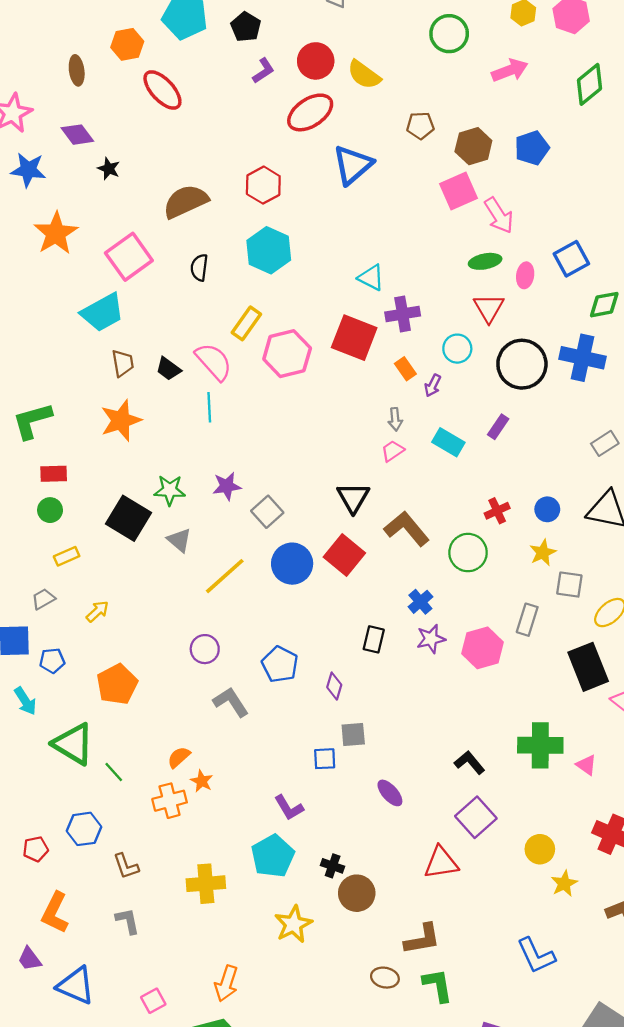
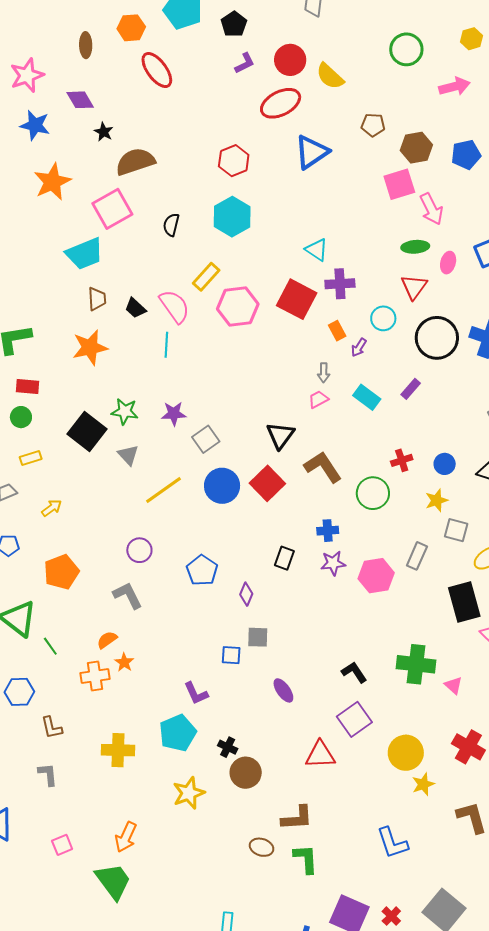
brown semicircle: (186, 201) -> (135, 162), moved
blue cross: (420, 602) -> (328, 531), turned 30
gray L-shape: (231, 702) -> (128, 595), moved
yellow circle: (540, 849) -> (406, 753), size x1.4

